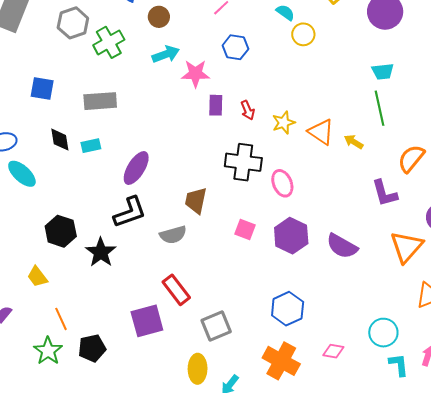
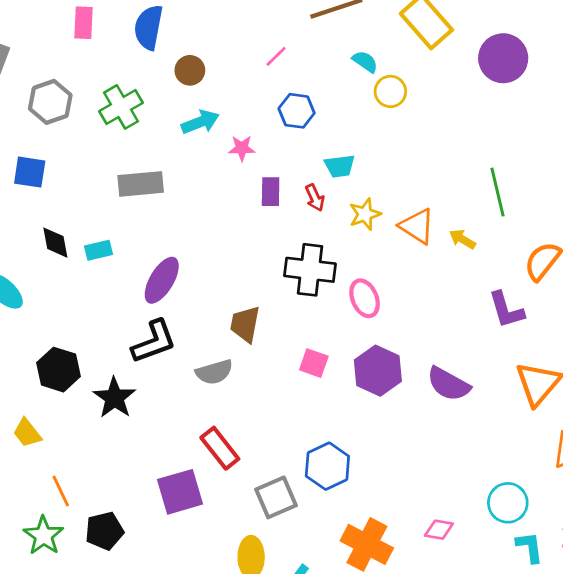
gray hexagon: (73, 23) -> (50, 102), moved
cyan trapezoid: (383, 71) -> (340, 166), moved
pink star: (195, 74) -> (242, 148), size x0.7
gray rectangle: (100, 101) -> (141, 184), moved
blue hexagon: (288, 309) -> (327, 466), moved

